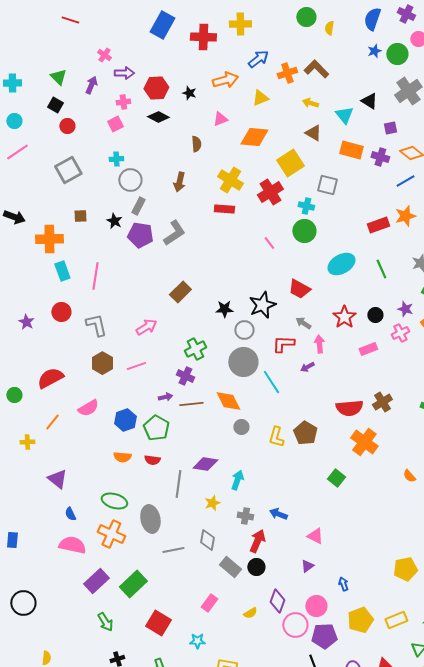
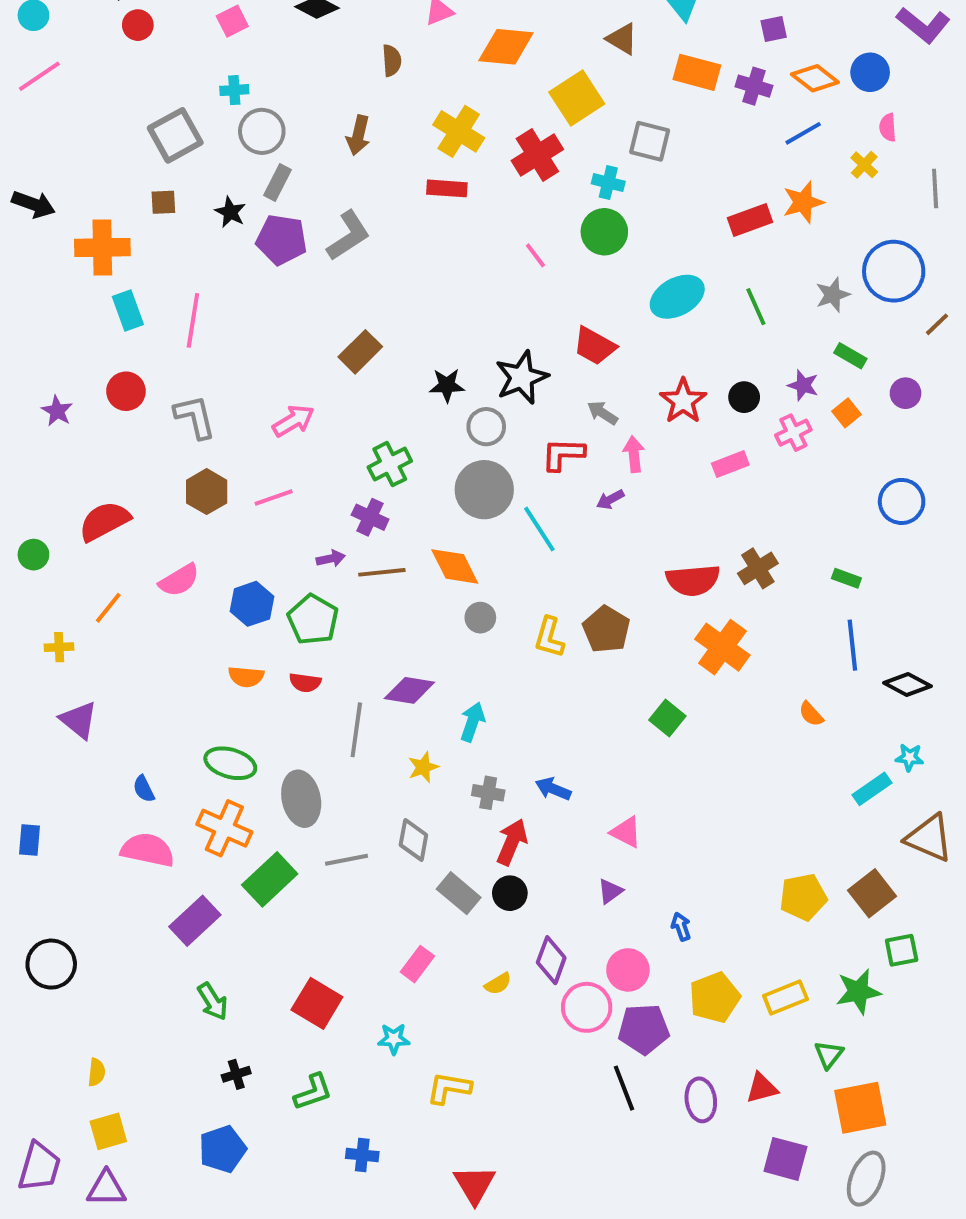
gray square: (68, 170) -> (175, 135), moved
purple triangle: (57, 479) -> (79, 720), moved
green rectangle: (133, 584) -> (270, 879), moved

